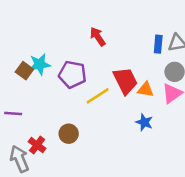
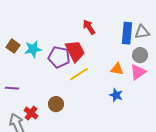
red arrow: (98, 37) -> (89, 27), moved
blue rectangle: (158, 44) -> (127, 33), size x1.5
brown square: (24, 71) -> (13, 46), moved
red trapezoid: (125, 81) -> (75, 51), moved

